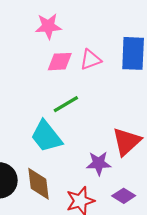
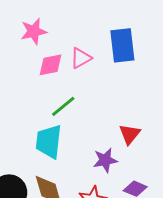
cyan trapezoid: (46, 136) -> (49, 142), turned 54
red triangle: (127, 142) -> (130, 134), size x0.7

